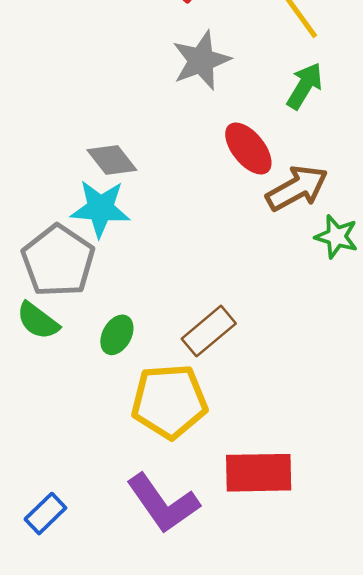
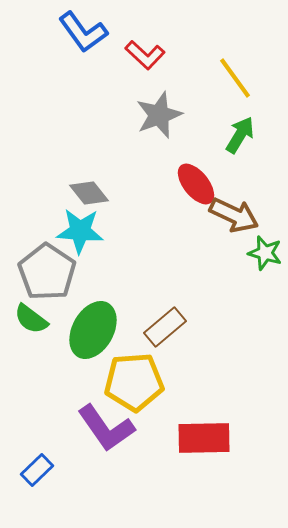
brown arrow: (297, 188) -> (234, 215), turned 54
green ellipse: (117, 335) -> (93, 330), size x1.8
purple L-shape: (163, 503) -> (106, 428), moved

